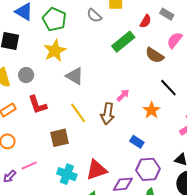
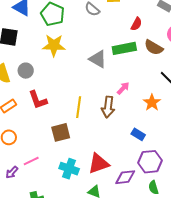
red semicircle: (146, 21) -> (136, 24), moved
green rectangle: (123, 42) -> (124, 48), moved, turned 30
yellow star: (55, 51) -> (54, 45), turned 30
gray triangle: (75, 76) -> (98, 59), moved
yellow line: (78, 113) -> (79, 107), turned 45

